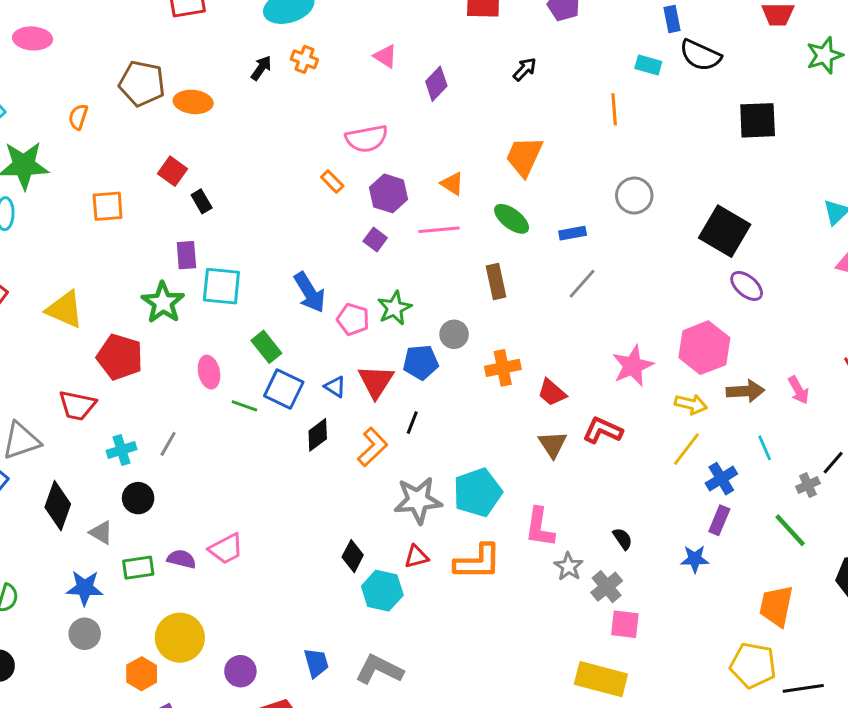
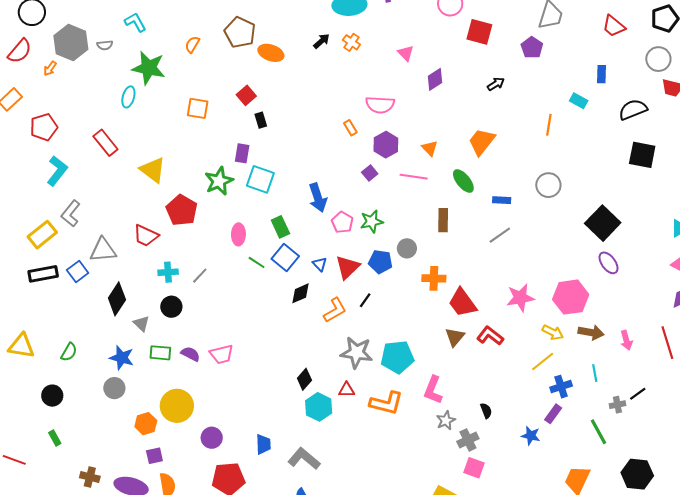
black semicircle: (700, 55) -> (633, 110), moved, turned 120
red trapezoid: (552, 393) -> (462, 303), size x1.5

